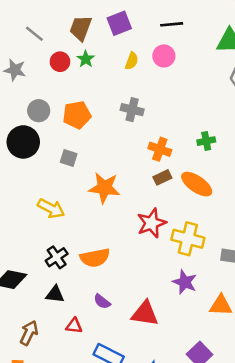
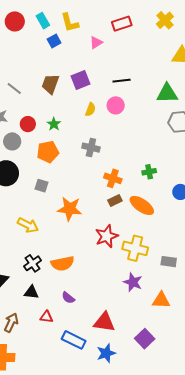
green star: (86, 59) -> (54, 124), moved
red circle: (60, 62) -> (28, 124), moved
gray circle: (39, 111) -> (12, 141), moved
red triangle: (145, 314) -> (104, 322), moved

